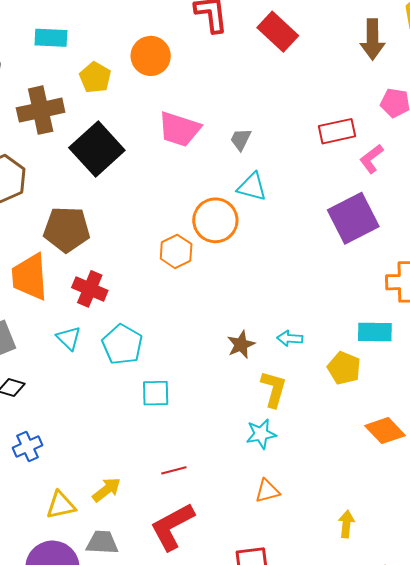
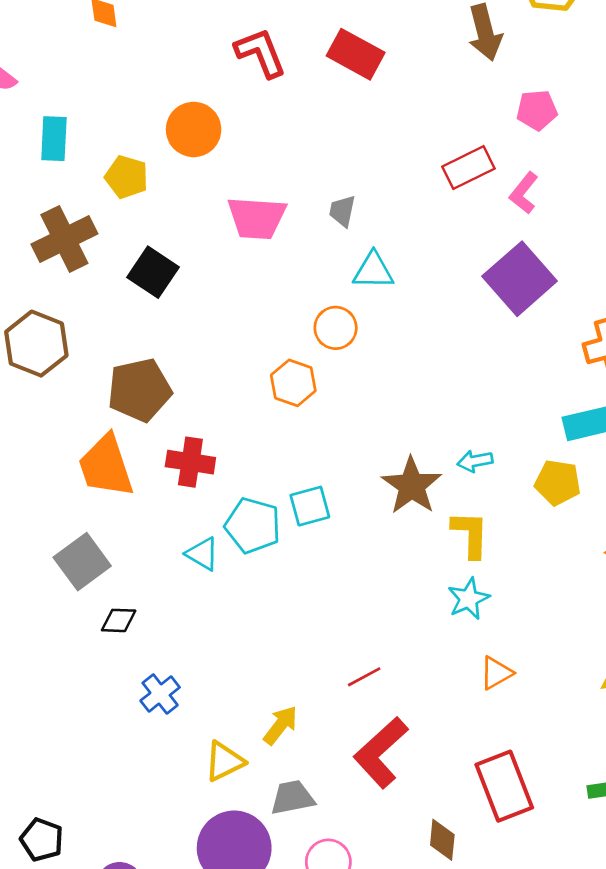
cyan rectangle: (51, 38) -> (54, 139), turned -76
black square: (97, 149) -> (153, 272), size x0.7
orange circle: (215, 220) -> (336, 328), size x0.7
cyan triangle: (69, 338) -> (202, 554), moved
brown star: (241, 345) -> (412, 486), size x1.5
cyan square: (156, 393) -> (310, 506), moved

